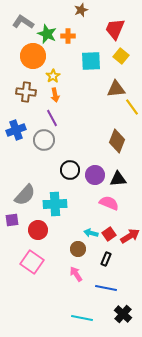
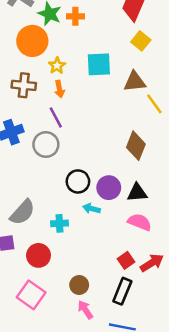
cyan square: (91, 61) -> (99, 64), moved
pink semicircle: (109, 203) -> (140, 222), moved
cyan cross: (55, 204) -> (59, 223), size x0.6
cyan arrow: (91, 233) -> (91, 209), moved
brown circle: (78, 249) -> (79, 285), moved
black rectangle: (106, 259) -> (122, 291), size x1.5

